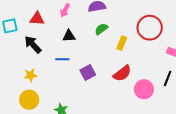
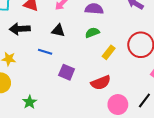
black arrow: (33, 45) -> (20, 29), turned -66
purple square: (88, 73) -> (67, 72), turned 35

